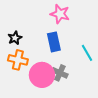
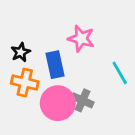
pink star: (60, 14) -> (81, 38), moved
blue rectangle: (54, 42) -> (55, 65), moved

